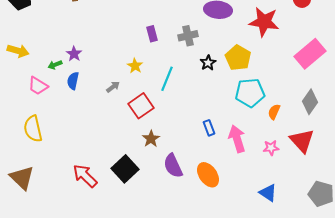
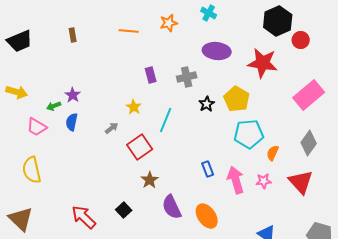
pink star: (271, 148) -> (264, 181), moved
black square: (125, 169) -> (124, 210), size x0.6

